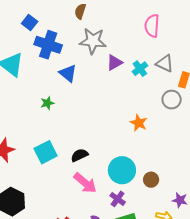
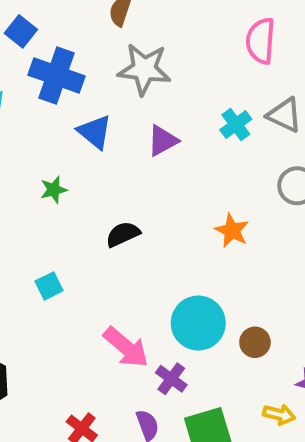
purple triangle: (114, 63) -> (163, 141), moved
cyan square: (46, 152) -> (49, 286), size x0.6
black semicircle: (79, 155) -> (123, 234), moved
purple cross: (118, 199) -> (171, 379), moved

